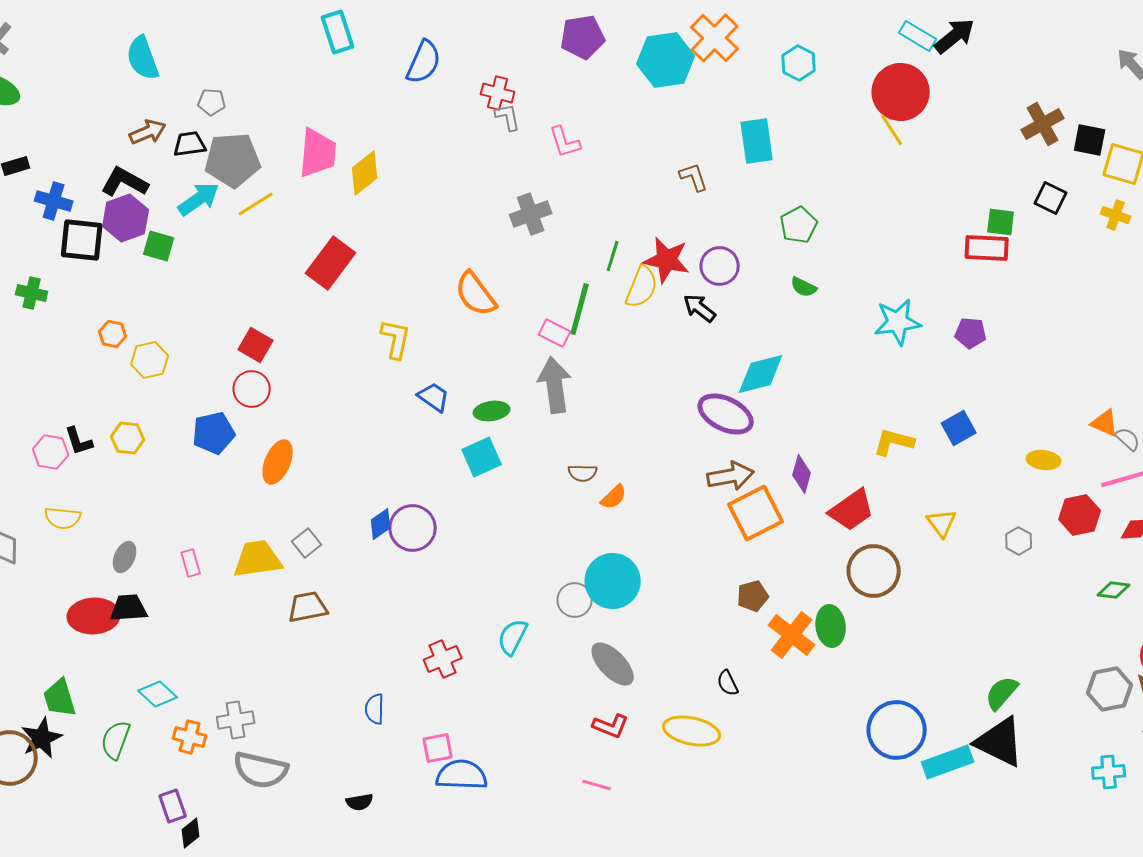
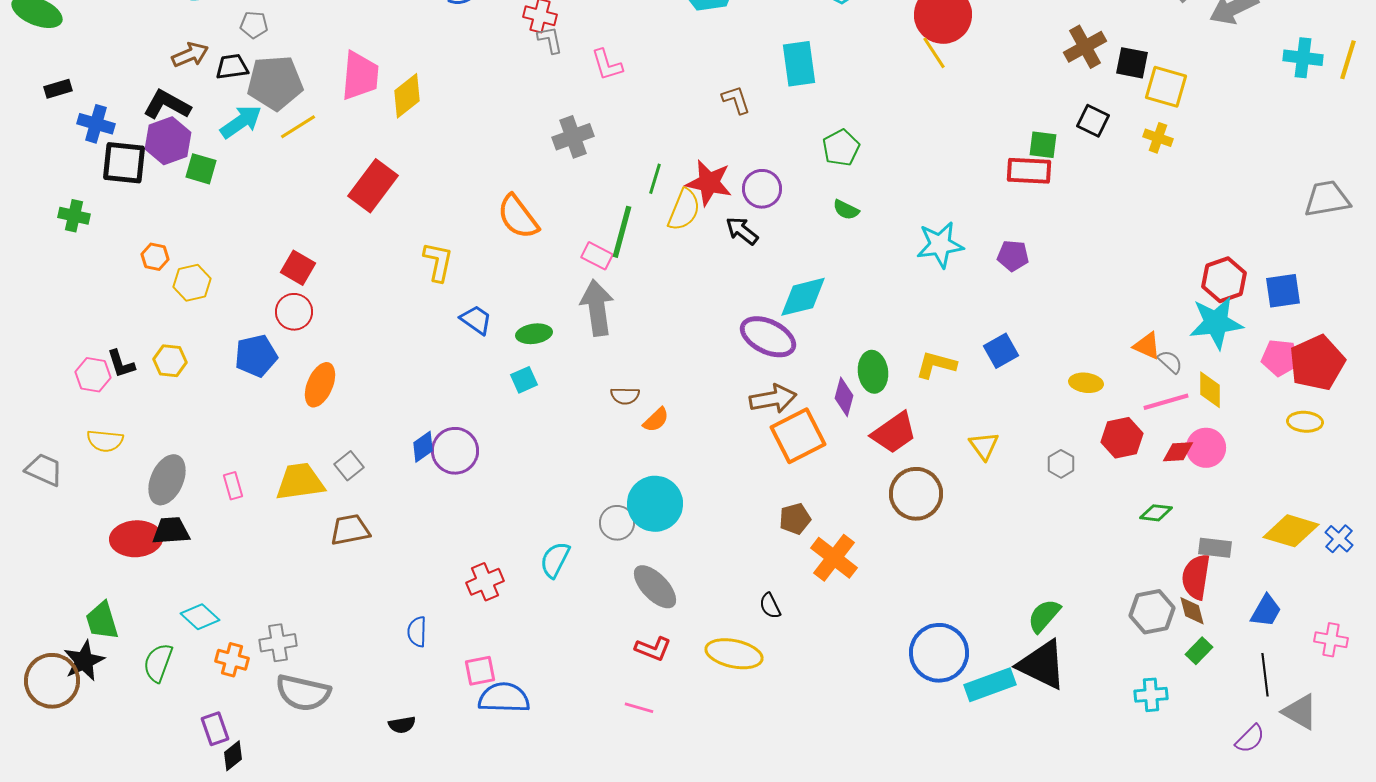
cyan square: (482, 457) -> (524, 380), size x0.7
gray ellipse: (125, 557) -> (167, 480), size x1.6
green ellipse: (831, 626) -> (873, 372), moved

